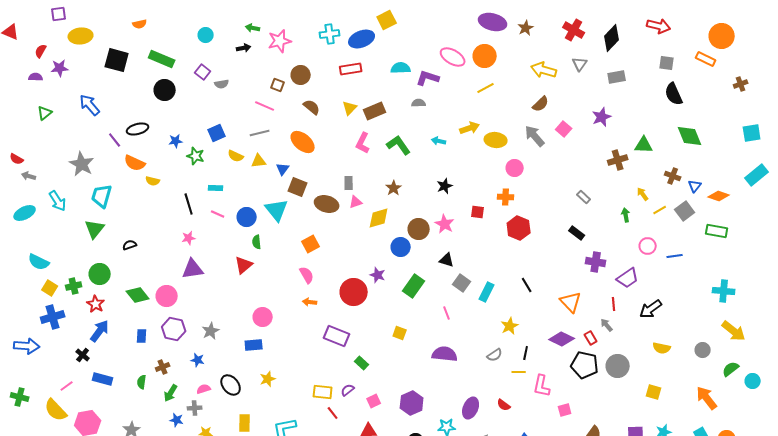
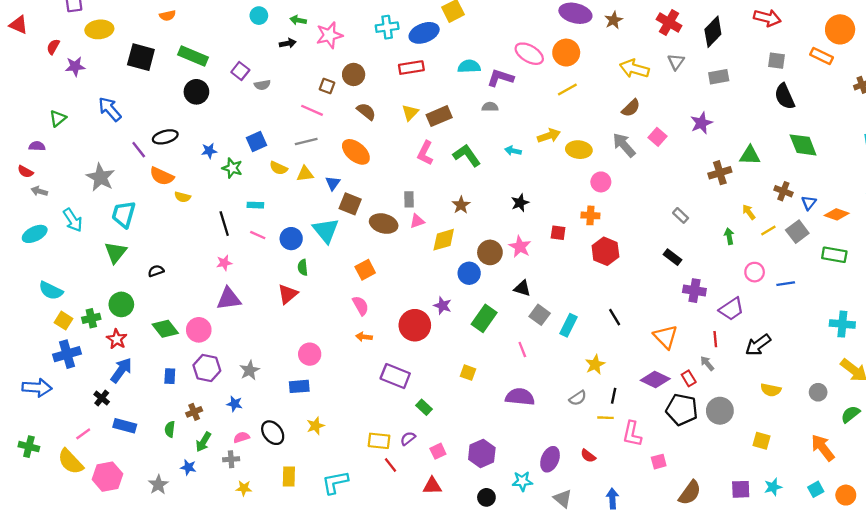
cyan circle: (206, 35) -> (259, 16), moved
purple semicircle: (36, 77) -> (37, 146), moved
blue star: (177, 420) -> (188, 467), moved

